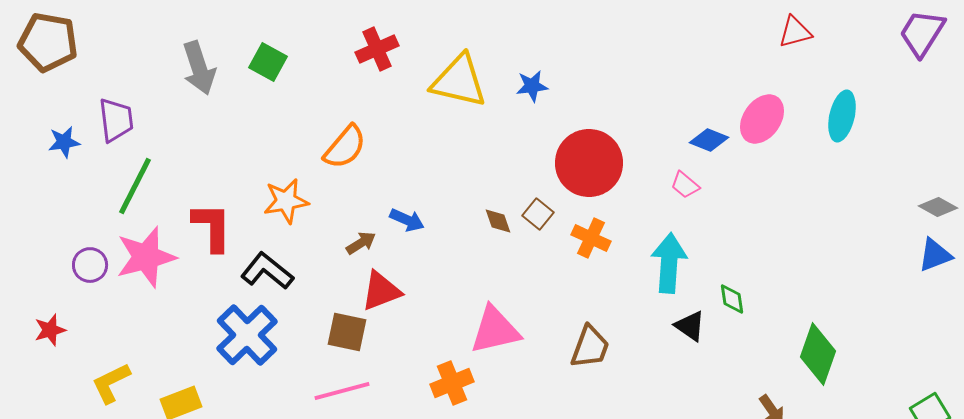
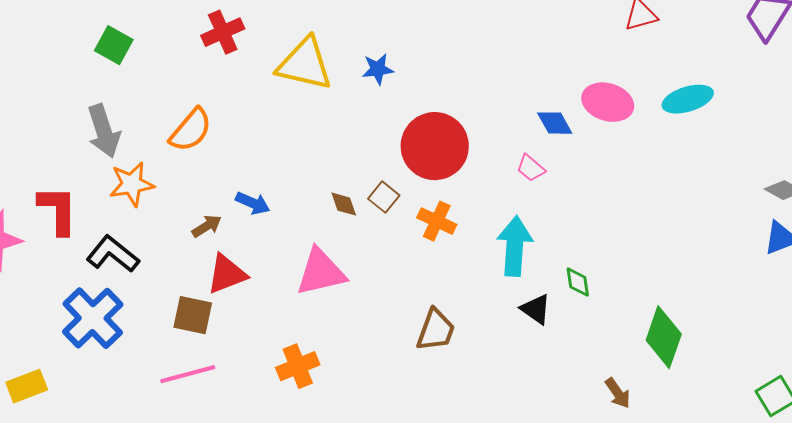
gray arrow: (199, 68) -> (104, 131), moved
cyan ellipse: (842, 116) -> (688, 99), turned 60
pink ellipse: (762, 119) -> (608, 102), turned 72
blue diamond: (709, 140) -> (555, 123), turned 39
pink triangle: (495, 330) -> (321, 272), moved

